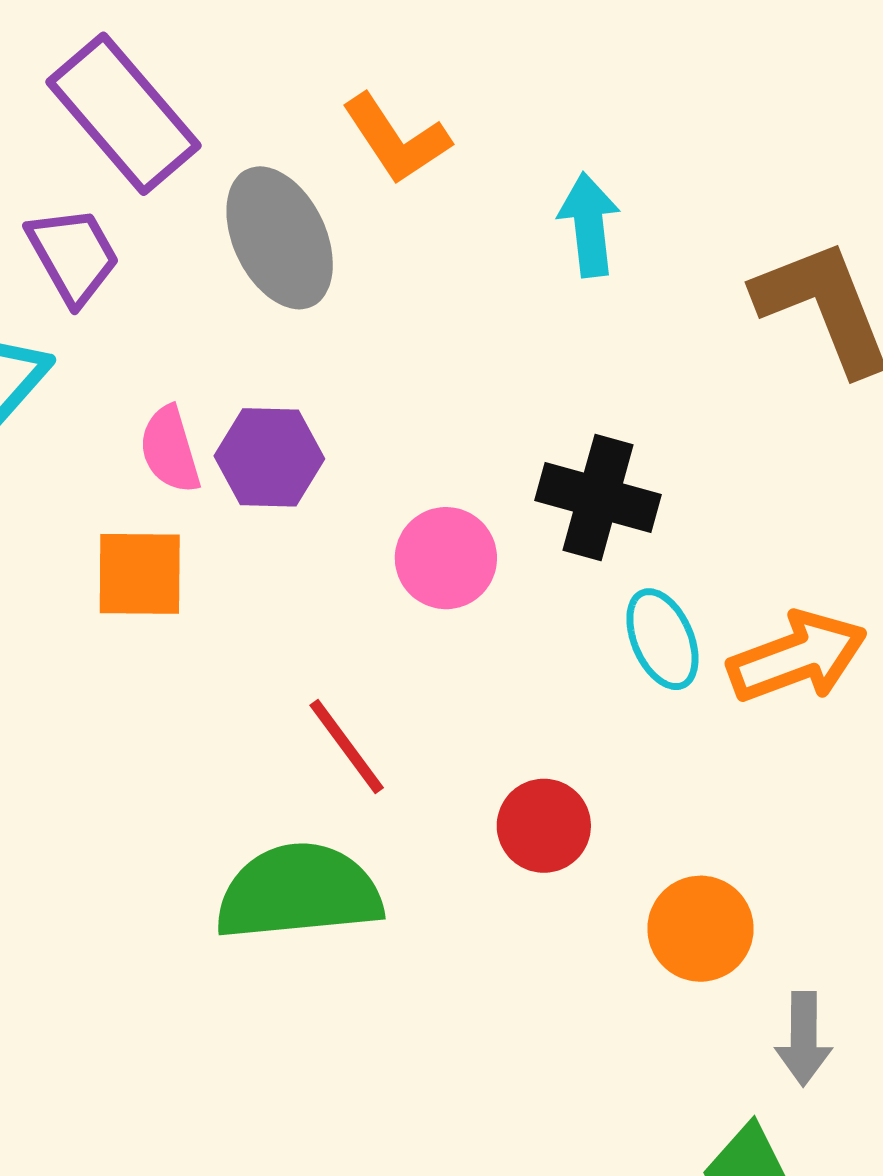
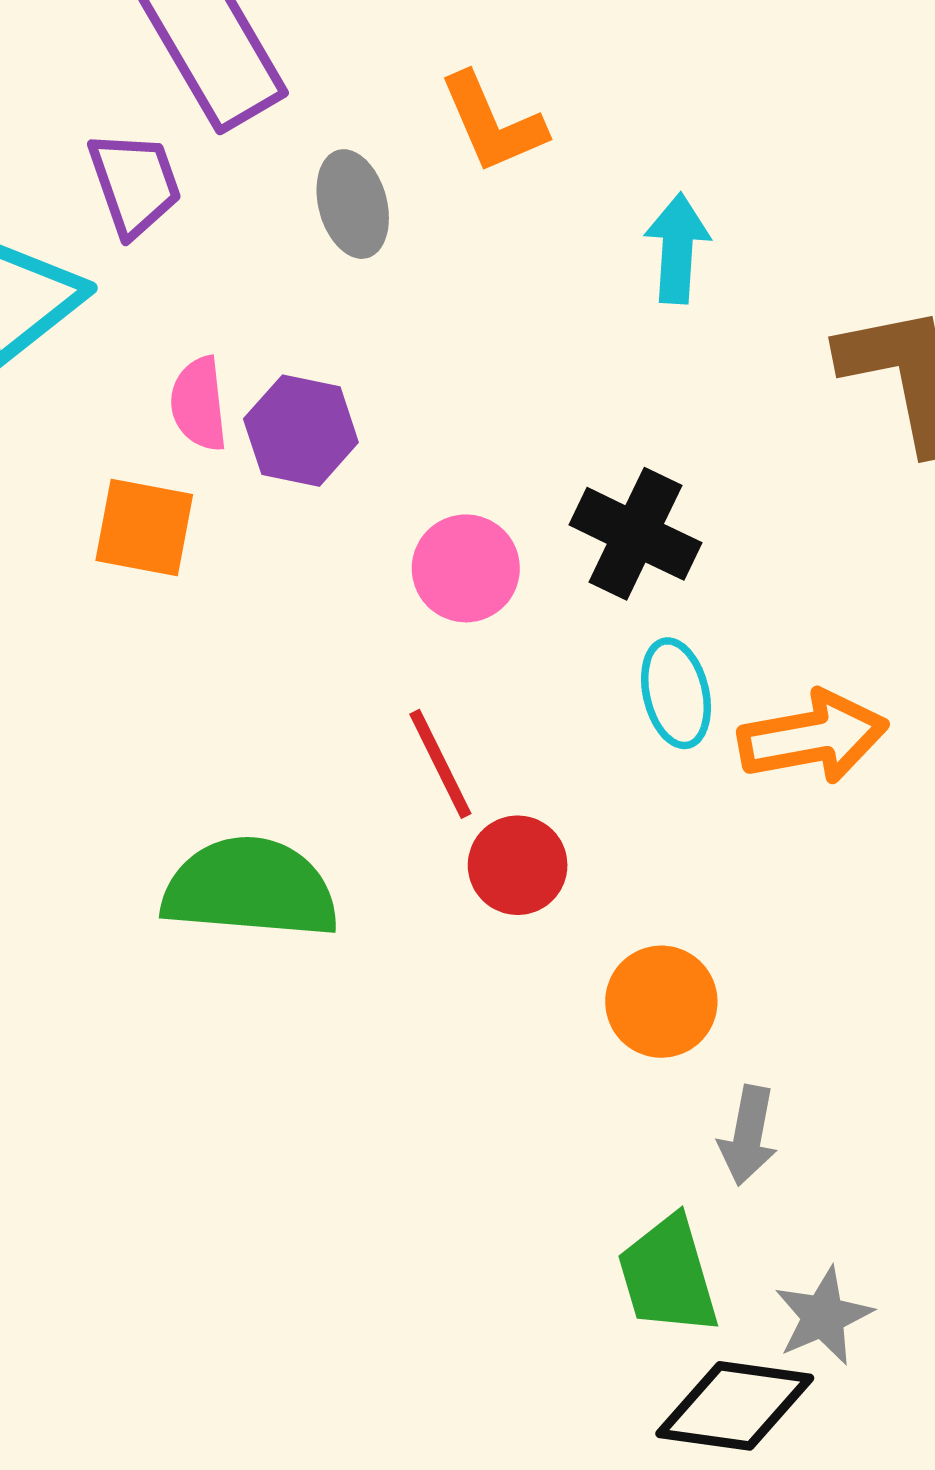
gray ellipse: (280, 238) -> (353, 204), size x0.7
red line: (347, 747) -> (440, 764), moved

